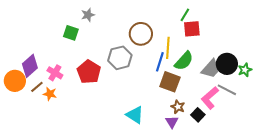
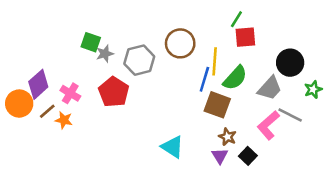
gray star: (88, 15) -> (105, 54), moved
gray hexagon: (120, 58) -> (139, 60), moved
black circle: (227, 64) -> (290, 63), moved
black square: (198, 115) -> (248, 156), moved

